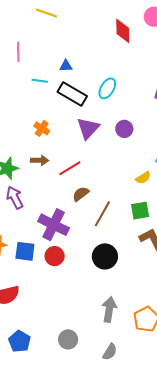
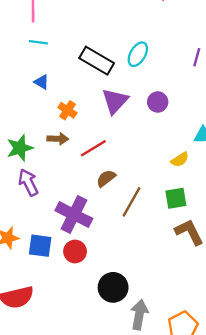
blue triangle: (66, 66) -> (41, 82), moved, turned 32
cyan line: (40, 81) -> (38, 42), moved
orange cross: (42, 128) -> (67, 110), moved
black circle: (105, 256) -> (113, 287), moved

